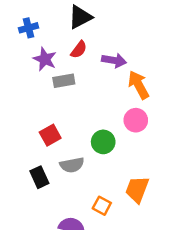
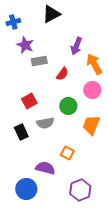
red semicircle: (79, 50) -> (62, 74), moved
purple arrow: (114, 60) -> (76, 46), turned 102
orange trapezoid: (137, 189) -> (91, 125), moved

